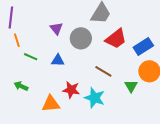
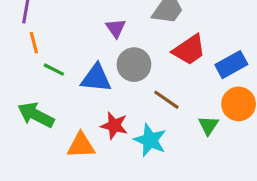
purple triangle: (56, 28) -> (116, 28), moved
gray circle: (81, 38) -> (134, 65), moved
blue triangle: (58, 60) -> (96, 78), size x1.5
green arrow: (21, 86) -> (36, 115), size x1.6

